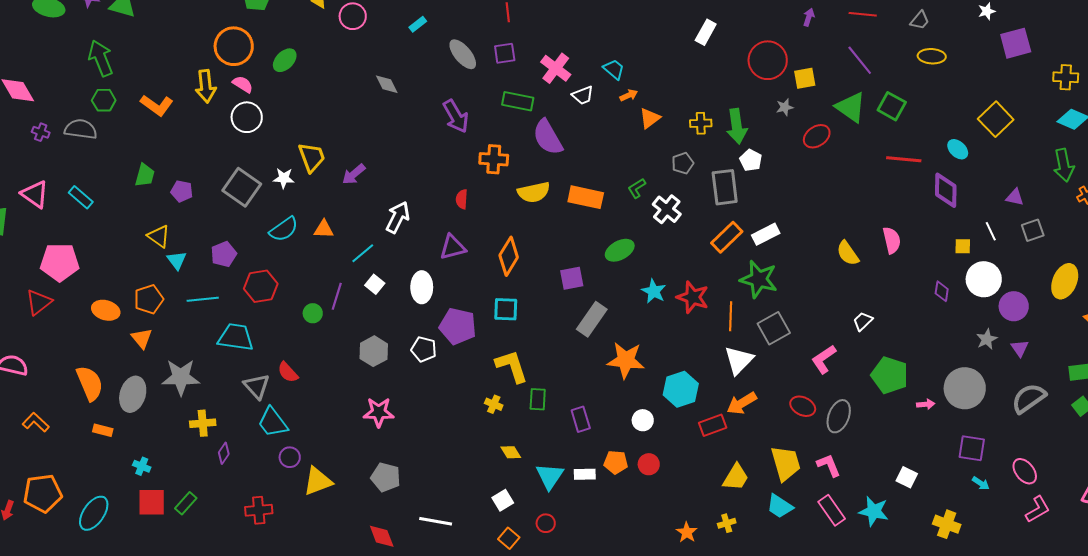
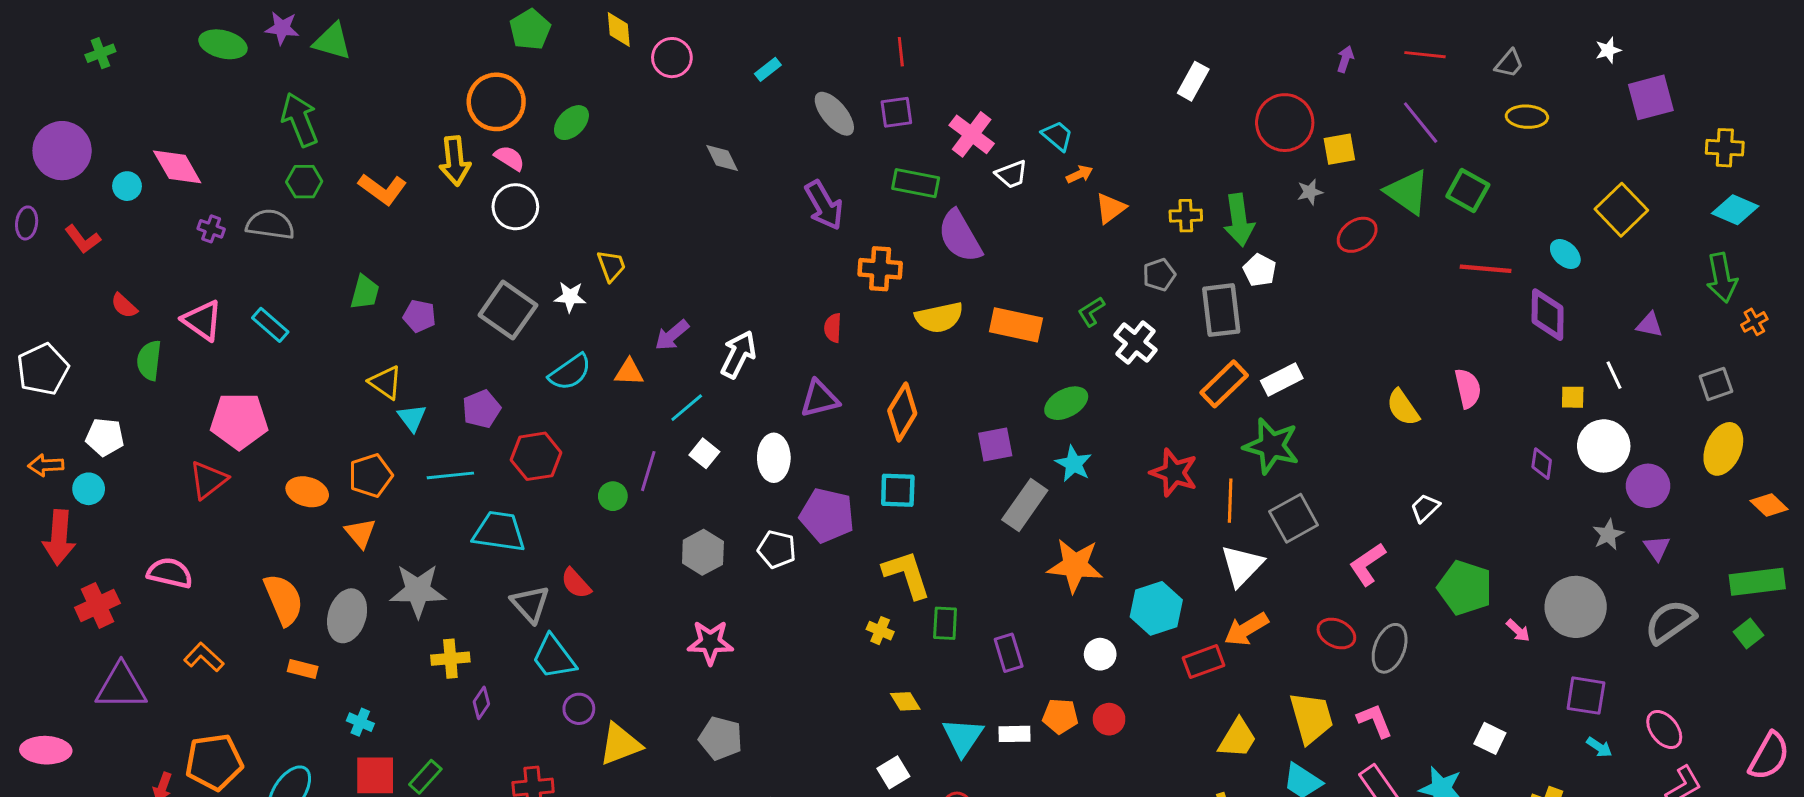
yellow trapezoid: (312, 157) -> (611, 266), size x0.7
purple arrow: (354, 174) -> (672, 335), moved
gray square: (1033, 230) -> (1716, 384), moved
cyan star: (654, 291) -> (1074, 464), moved
pink arrow: (926, 404) -> (1518, 631), turned 48

